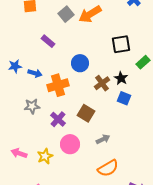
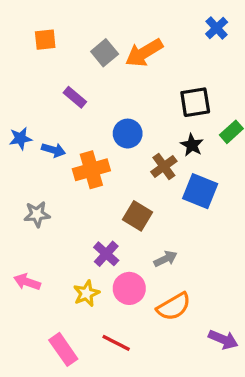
black star: (121, 78) -> (192, 145), moved
blue square: (124, 98) -> (200, 191), size x1.5
gray star: (32, 106) -> (37, 214), moved
purple cross: (58, 119) -> (106, 254), moved
pink circle: (70, 144) -> (129, 288), moved
yellow star: (45, 156) -> (86, 293), moved

